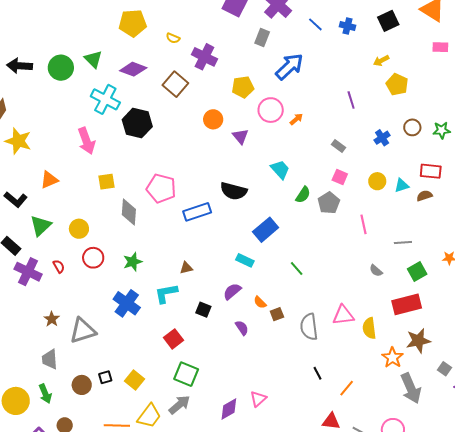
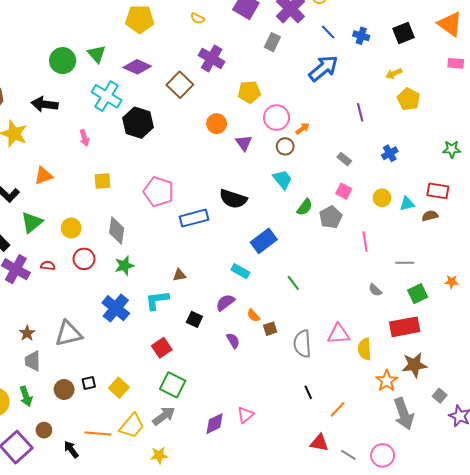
yellow semicircle: (173, 38) -> (198, 18), moved
black arrow: (20, 66) -> (45, 104), moved
blue arrow: (289, 66) -> (323, 68), moved
brown circle: (412, 127) -> (285, 146), moved
pink arrow: (86, 141) -> (84, 138), size x0.6
gray diamond: (129, 212) -> (117, 230), moved
red semicircle: (59, 266) -> (48, 266), turned -56
brown star: (52, 319) -> (27, 333), moved

